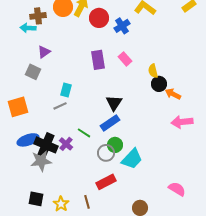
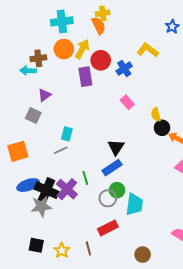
purple rectangle: (98, 60) -> (85, 77), moved
green line: (84, 133) -> (85, 178), turned 40
purple cross: (66, 144) -> (67, 189), size x1.5
cyan trapezoid: (132, 159) -> (134, 204), turned -35

